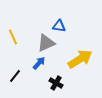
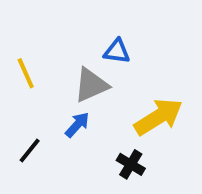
black cross: (56, 83) -> (131, 164), moved

